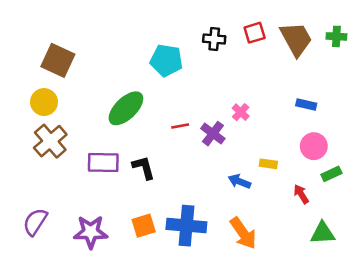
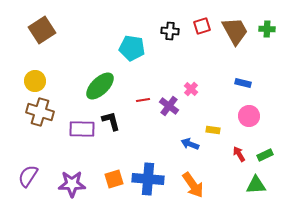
brown square: (58, 60) -> (42, 30), moved, turned 32
brown cross: (50, 141) -> (40, 112), turned -32
black L-shape: (144, 168) -> (111, 121), moved
green rectangle: (331, 174) -> (265, 155), moved

